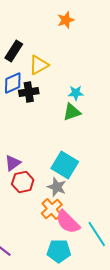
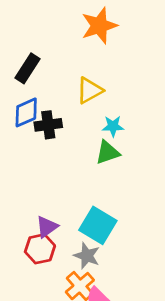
orange star: (66, 20) -> (99, 26), size x1.5
yellow triangle: (39, 65) -> (90, 90), moved
purple triangle: (13, 163) -> (47, 227), moved

